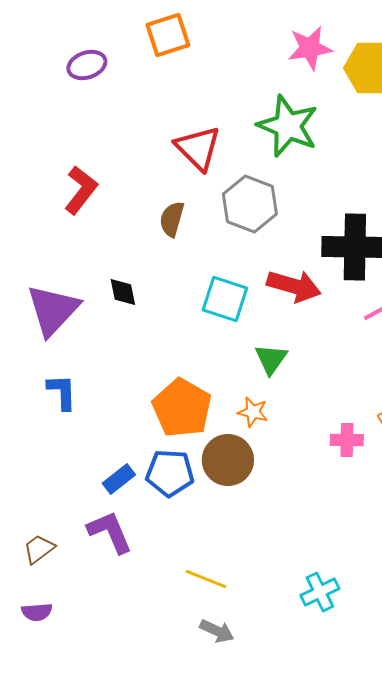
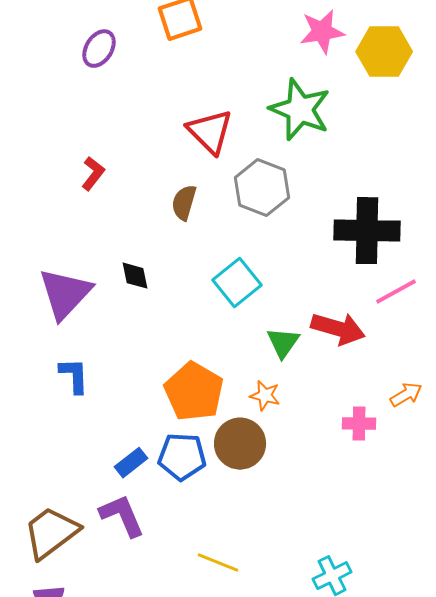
purple ellipse: (87, 65) -> (99, 49), turned -39
red L-shape: (81, 190) -> (93, 174), size x0.7
red arrow: (294, 286) -> (338, 329), moved
cyan square: (225, 299) -> (237, 283), turned 33
brown trapezoid: (39, 549) -> (51, 533), size x1.8

